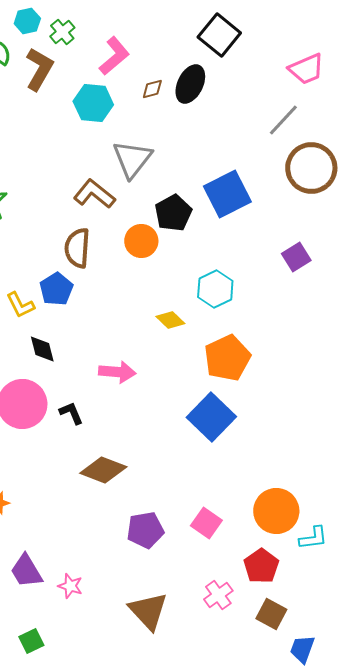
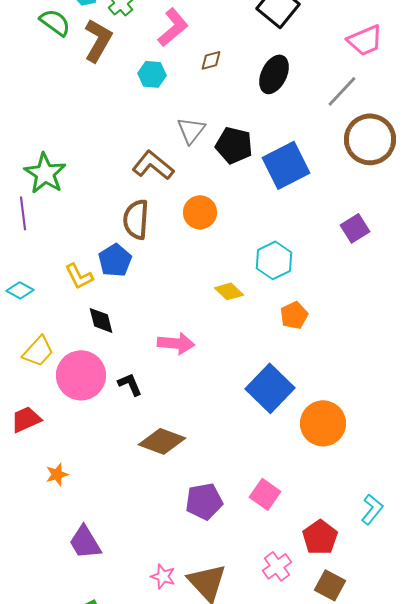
black ellipse: (190, 84) -> (274, 74), moved
cyan hexagon: (93, 103) -> (152, 74), size x0.7
gray triangle: (132, 159) -> (191, 130), size x0.7
black pentagon: (173, 213) -> (234, 145), moved, turned -30
orange pentagon: (227, 358) -> (294, 315), moved, size x0.6
orange circle: (276, 511) -> (323, 423), moved
cyan L-shape: (313, 538) -> (372, 509), turned -44
pink star: (70, 586) -> (163, 576), moved

